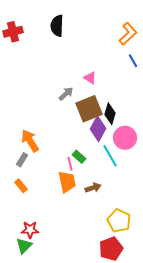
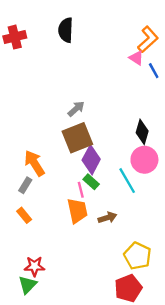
pink triangle: (90, 78) -> (136, 58), moved
brown square: (89, 109) -> (77, 138), moved
black diamond: (110, 114) -> (142, 132), moved
purple diamond: (98, 129) -> (91, 160), moved

